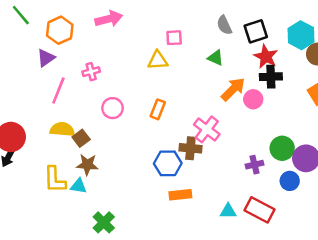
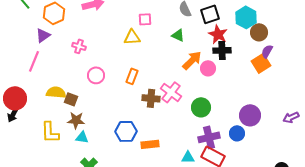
pink cross: (91, 72) -> (79, 46), turned 32
pink line: (58, 90) -> (34, 61), moved
brown square: (81, 138) -> (71, 99), turned -32
brown cross: (190, 148) -> (151, 98), moved
green circle: (282, 148) -> (201, 107), moved
blue hexagon: (168, 163) -> (126, 131), moved
purple cross: (254, 165) -> (209, 137), moved, size x1.5
cyan triangle: (79, 186) -> (82, 137), moved

